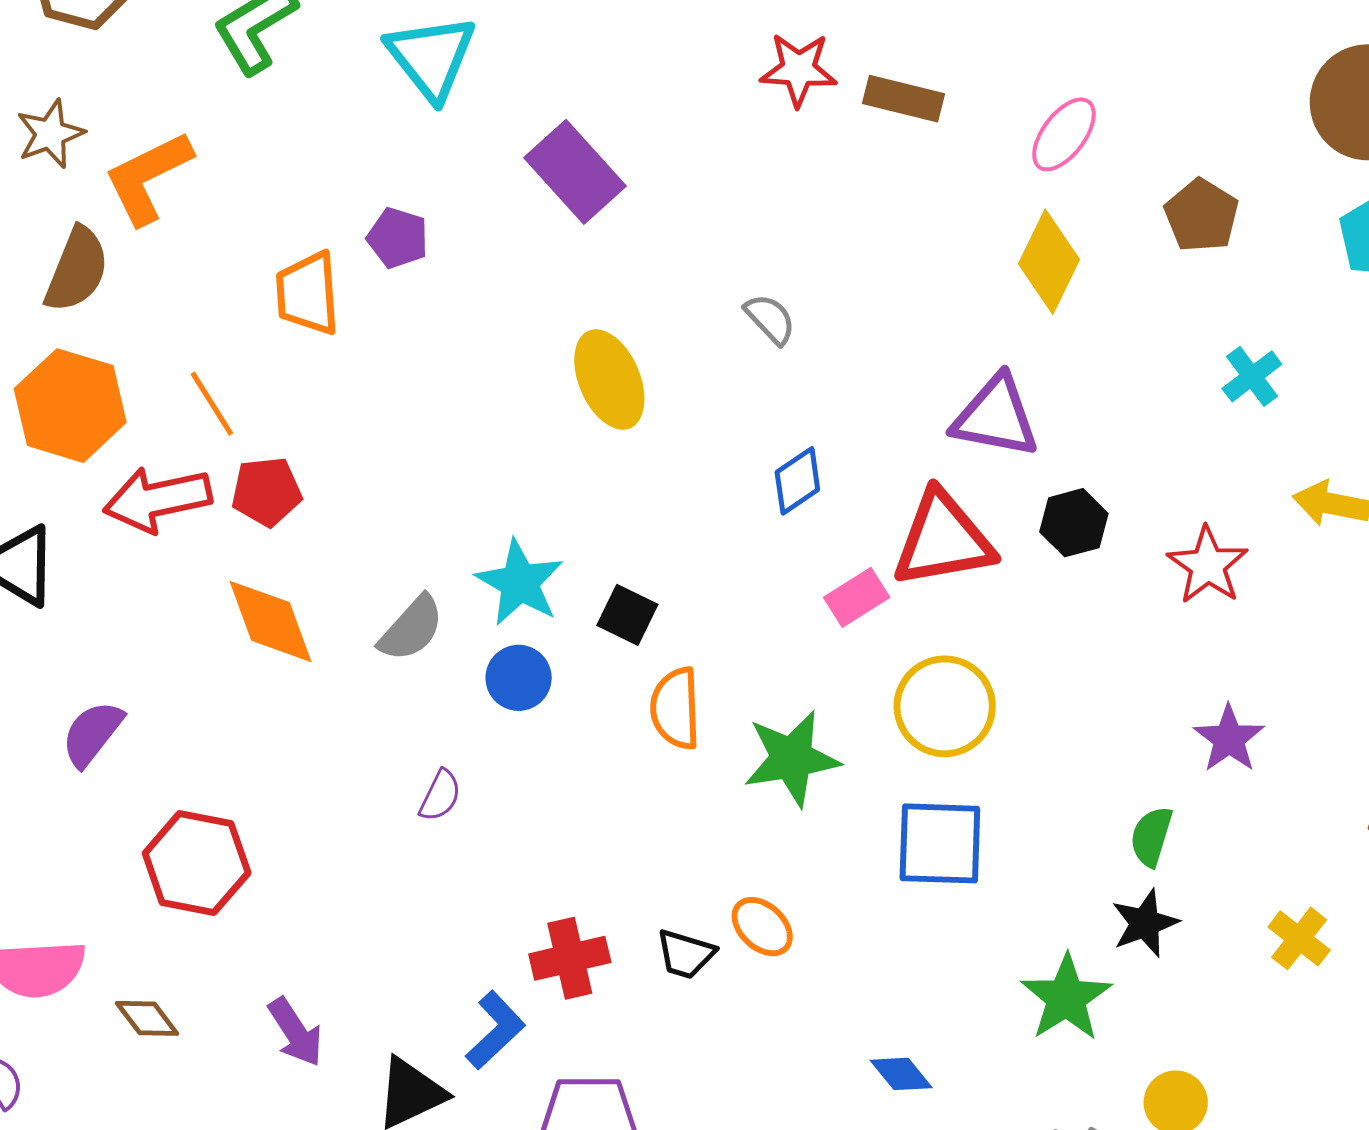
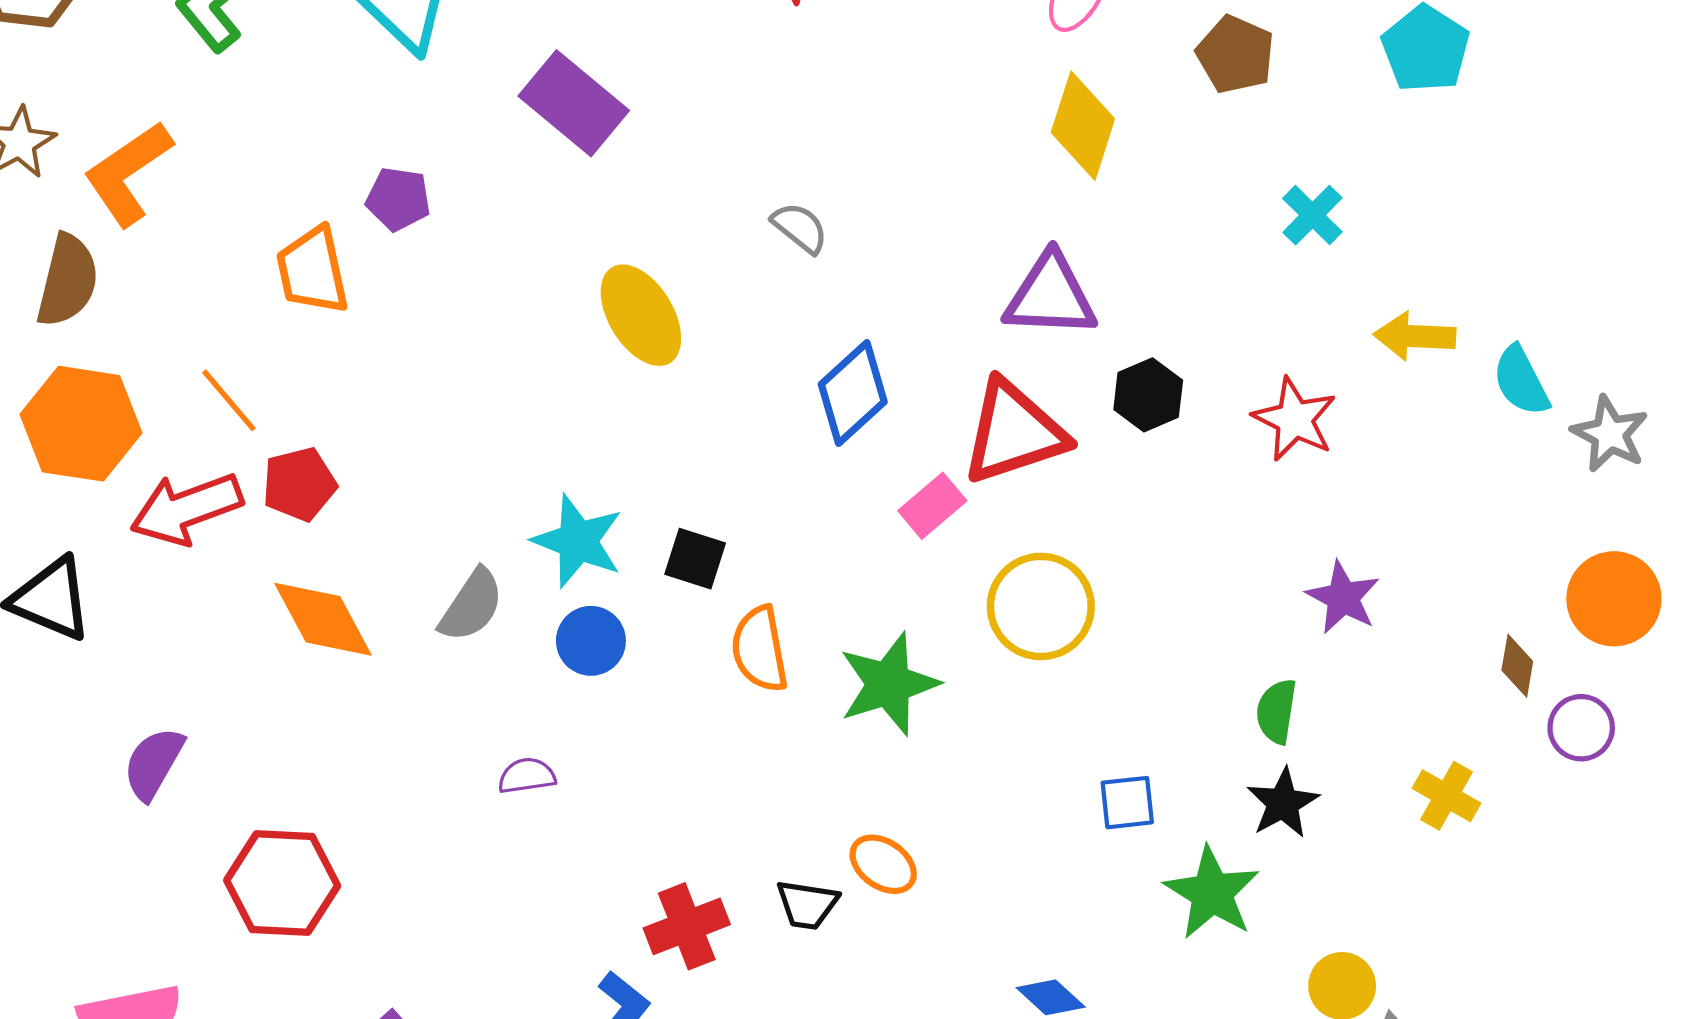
blue diamond: (797, 481) -> (853, 393), size x1.4
purple semicircle: (440, 796) -> (527, 776), turned -116
blue square: (940, 843) -> (1127, 803), moved, size x0.6

